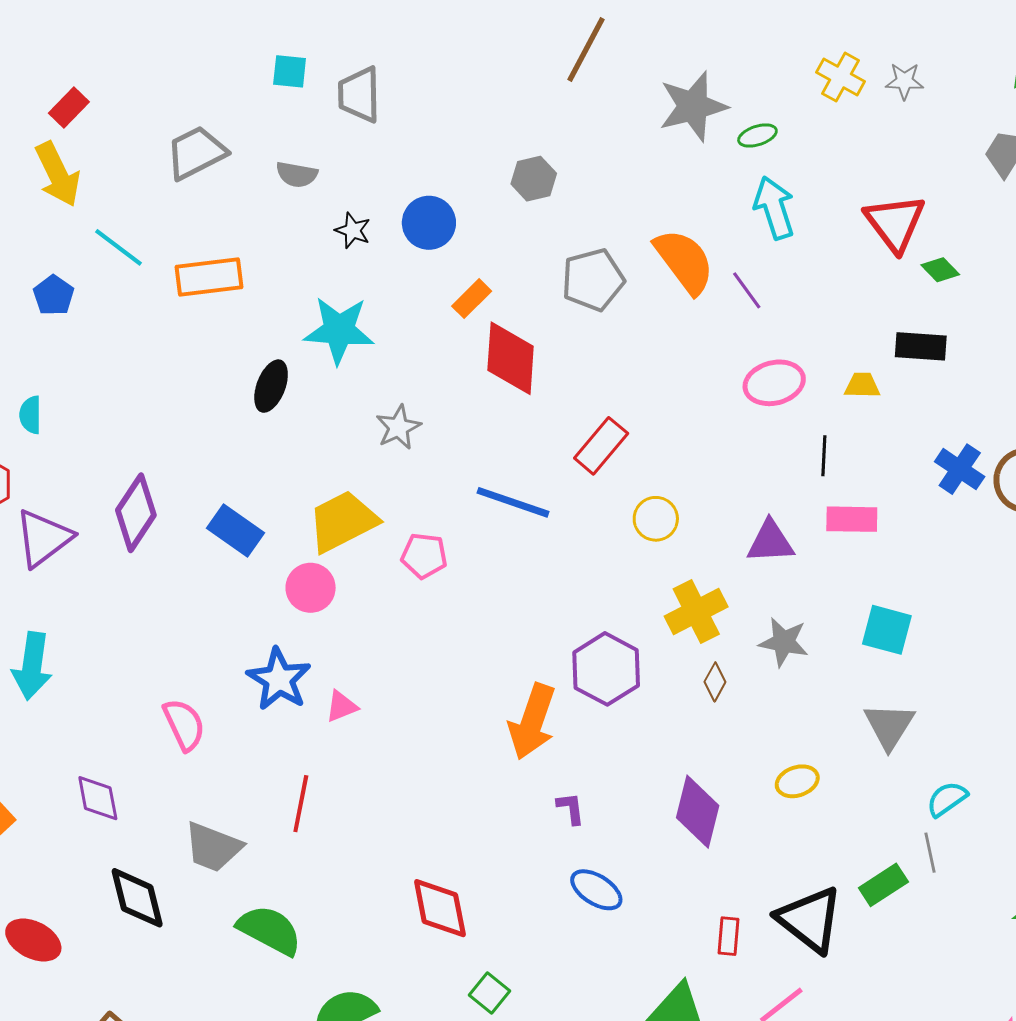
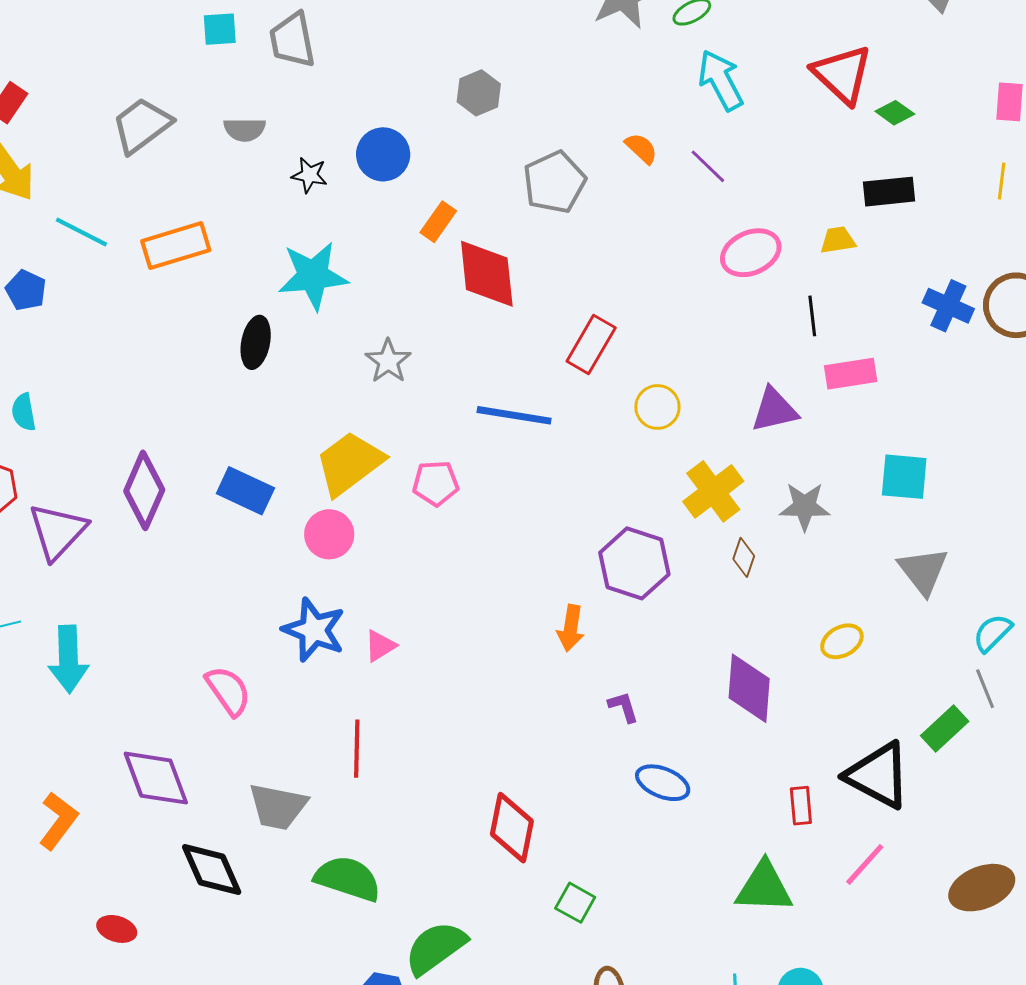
orange semicircle: (684, 261) -> (641, 148), size x0.5
orange arrow: (532, 722) -> (571, 628), size x0.6
purple diamond: (98, 798) -> (156, 778), size x1.4
red diamond: (440, 908) -> (512, 828), turned 32
red ellipse: (33, 940) -> (117, 929), size x0.7

